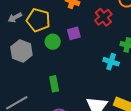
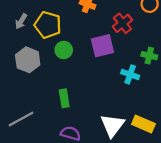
gray arrow: (15, 18) -> (21, 21), turned -32
purple square: (74, 33) -> (102, 46), moved, size x1.5

